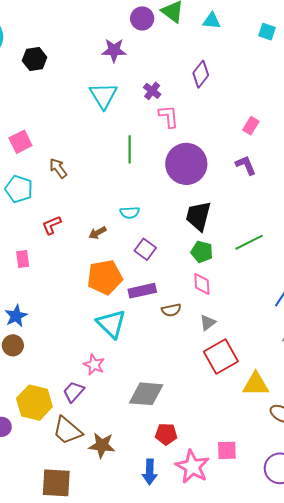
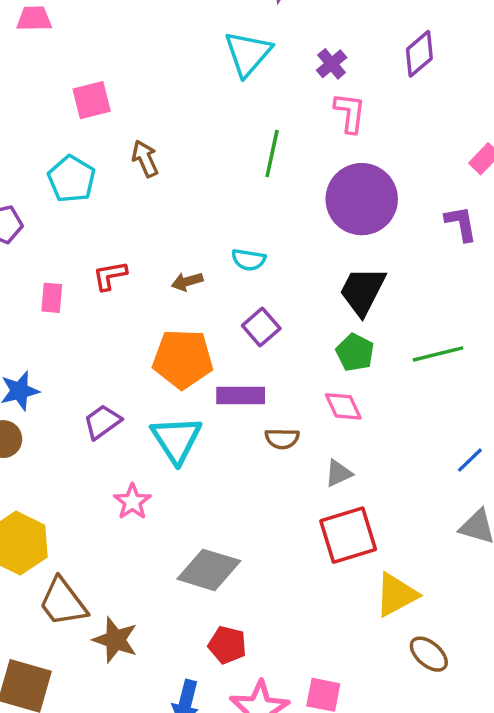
red L-shape: (52, 225) -> (110, 276), moved
pink diamond: (202, 284) -> (343, 406), turned -35
yellow triangle: (256, 384) -> (396, 595), turned -40
purple trapezoid: (74, 392) -> (102, 422), moved

